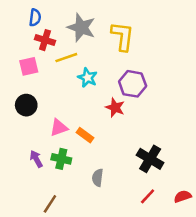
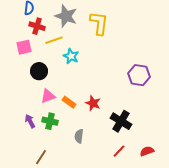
purple hexagon: (133, 84) -> (139, 75), moved
black circle: (26, 105) -> (39, 71), moved
red star: (115, 108) -> (93, 103), moved

